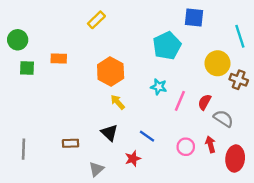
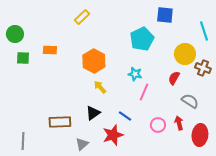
pink line: (180, 101) -> (144, 92), moved
red semicircle: (205, 102) -> (174, 78), moved
black triangle: (109, 133) -> (93, 113), turned 42
brown rectangle: (71, 143) -> (60, 122), size x1.5
gray line: (24, 149) -> (23, 141), moved
red star: (133, 159) -> (113, 135), size x1.5

